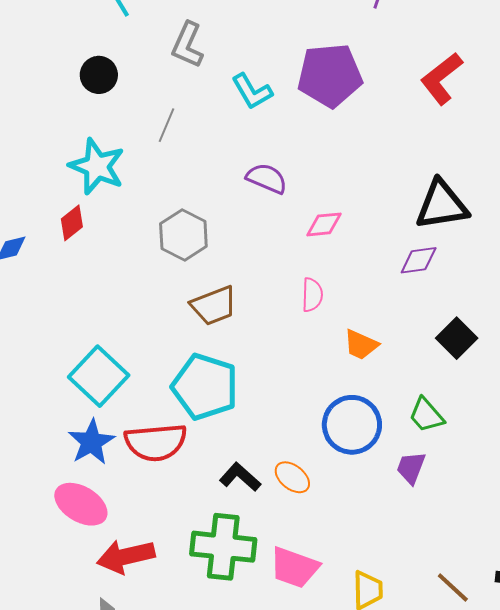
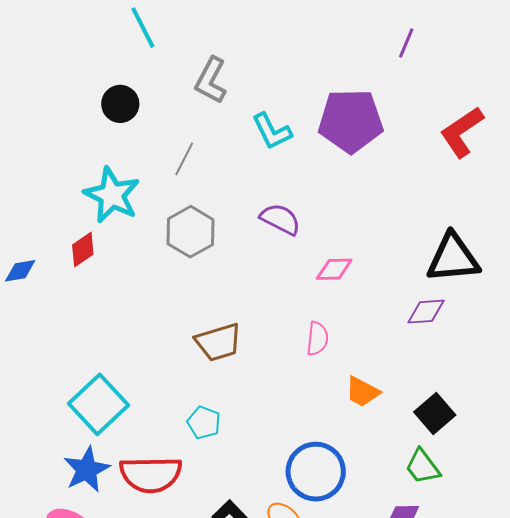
gray hexagon: (183, 235) -> (191, 232), moved
black square: (457, 338) -> (435, 413), moved
cyan pentagon: (205, 387) -> (204, 423), size x0.5
blue circle: (352, 425) -> (316, 472), moved

